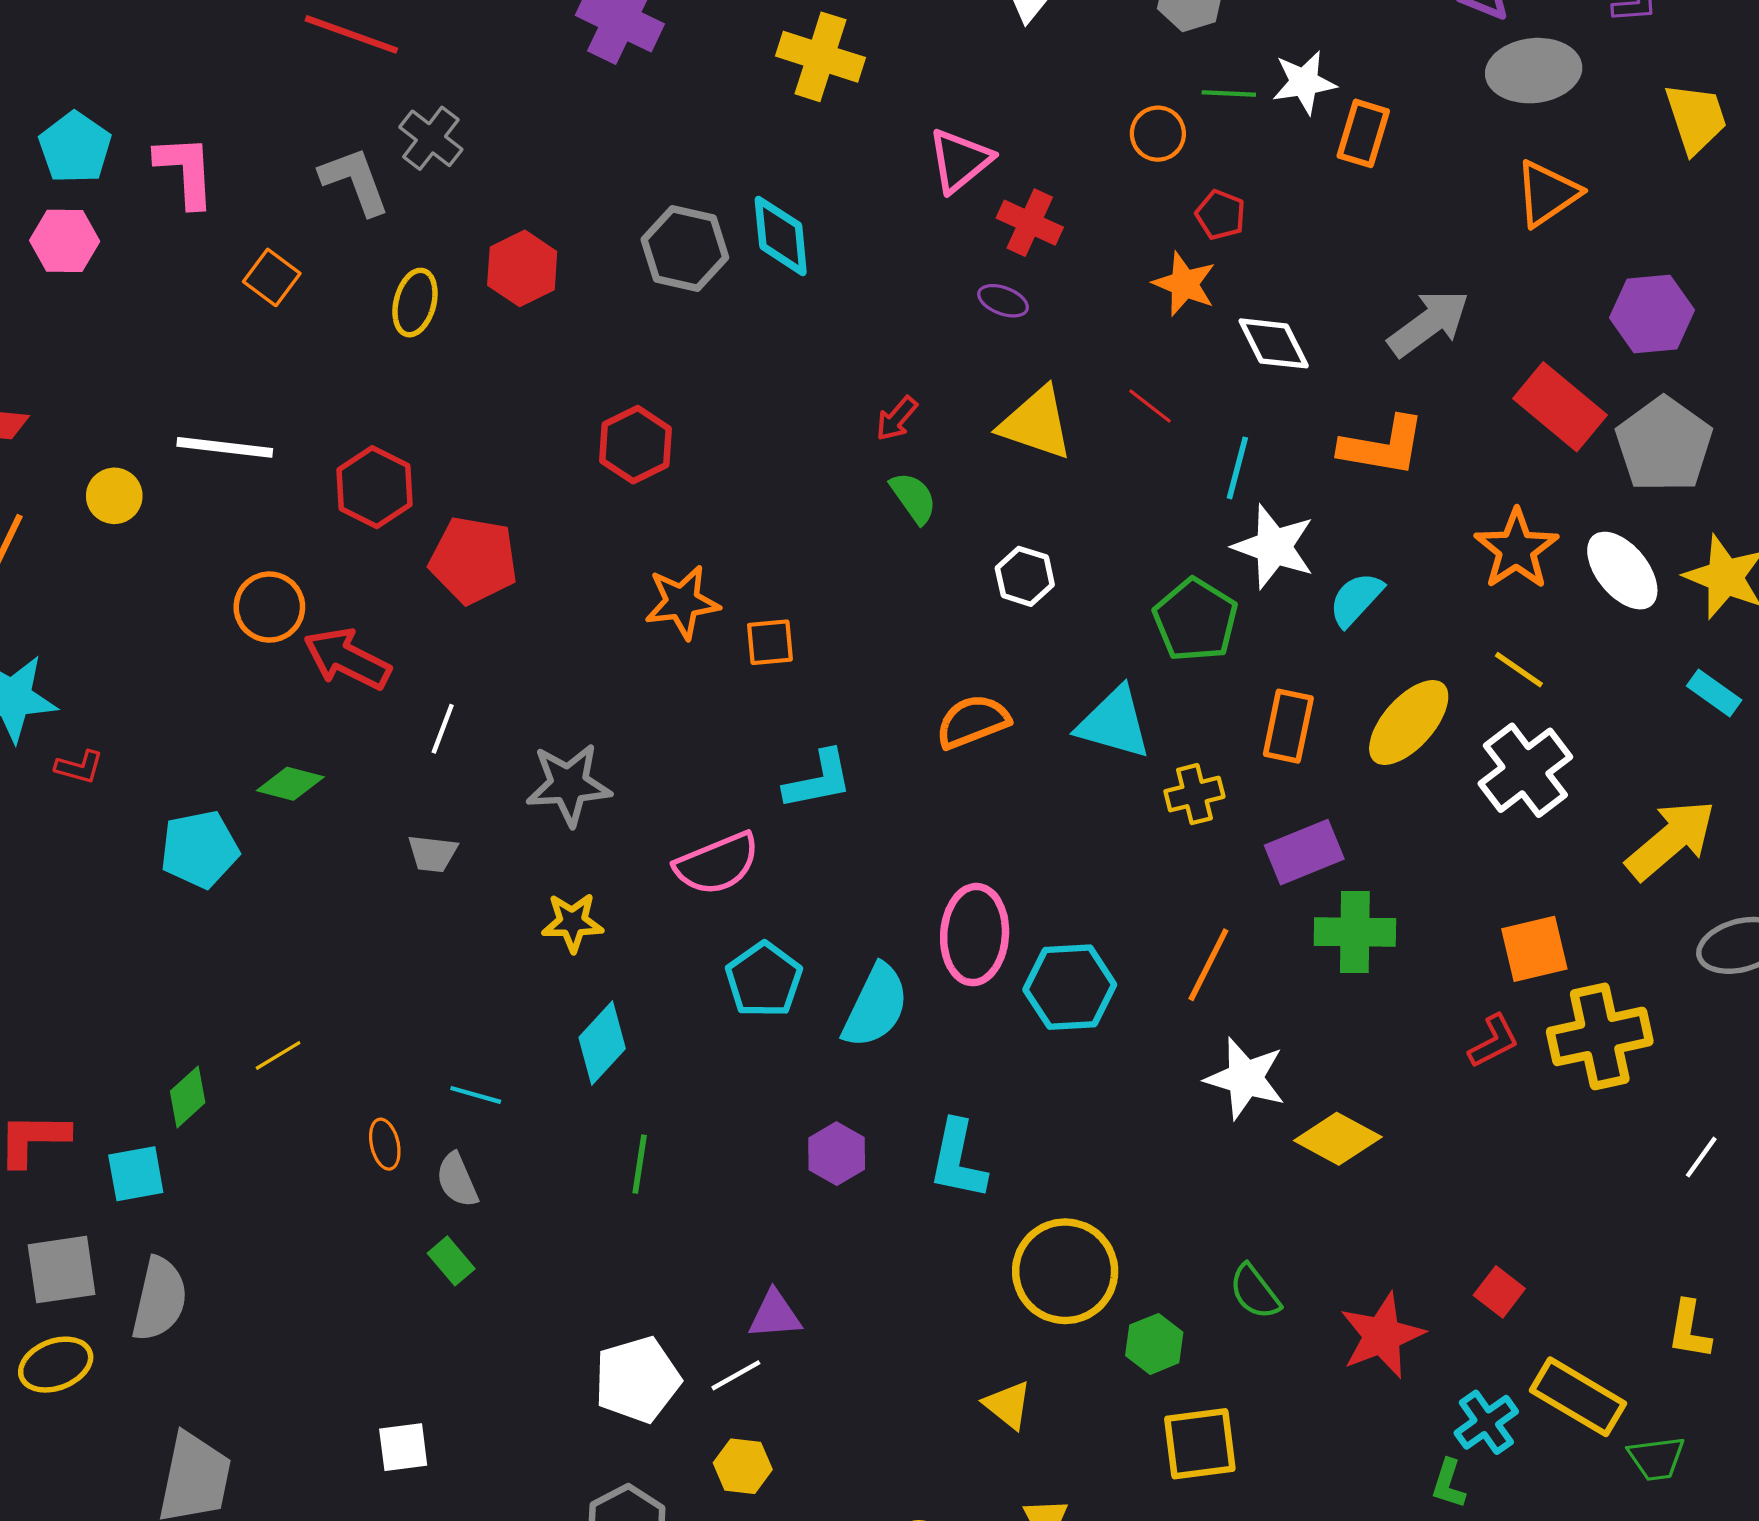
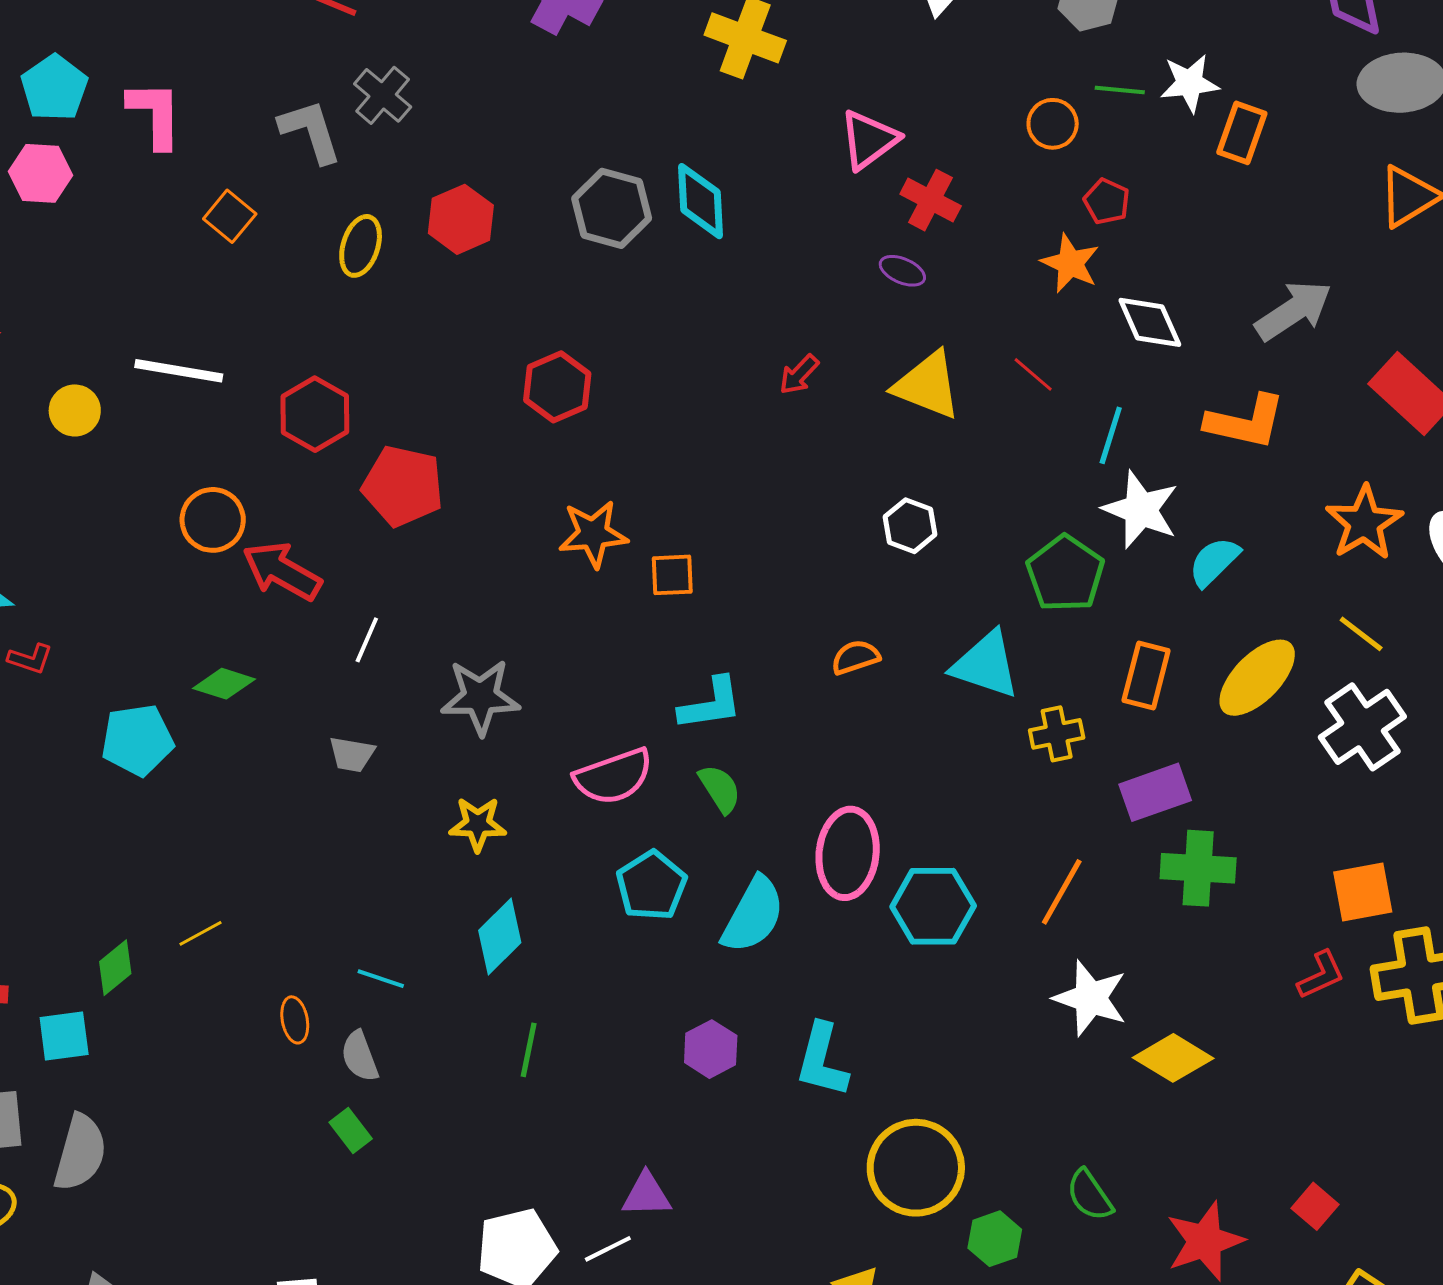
green semicircle: (913, 498) -> (720, 789), moved
orange semicircle: (973, 722) -> (855, 657), size x0.7

